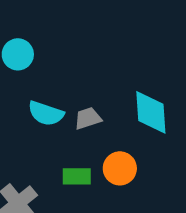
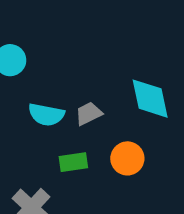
green rectangle: (77, 176) -> (73, 162), moved

